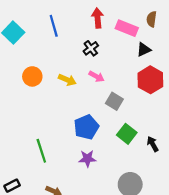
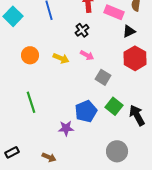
blue pentagon: (86, 127) -> (86, 111), moved
black arrow: (153, 144) -> (137, 115), size x1.5
green line: (41, 151) -> (31, 102), moved
purple star: (87, 159) -> (66, 128), moved

